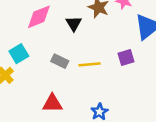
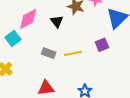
cyan square: (19, 54) -> (13, 38), moved

